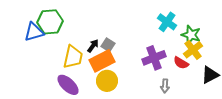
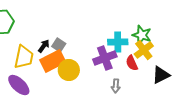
cyan cross: (167, 22) -> (118, 42), moved, turned -36
red semicircle: (181, 63) -> (132, 63), turned 35
yellow circle: (107, 81) -> (69, 70), moved

